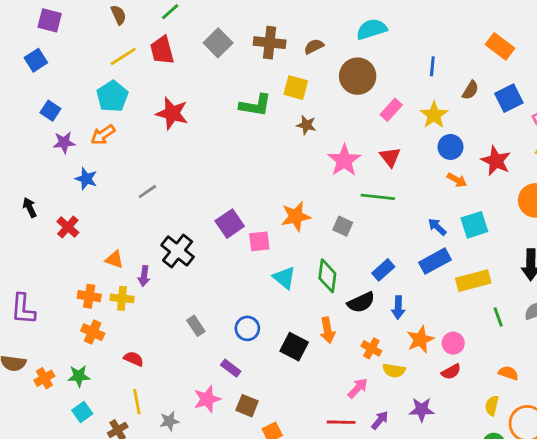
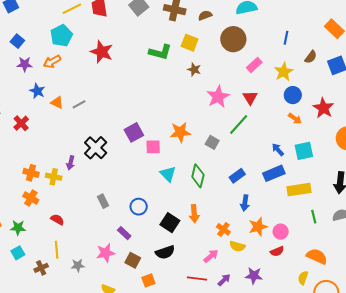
green line: (378, 197) -> (239, 125), turned -60
orange triangle: (114, 260) -> (57, 103), moved
black semicircle: (361, 302) -> (165, 252), moved
orange semicircle: (508, 373) -> (317, 256), size x1.5

